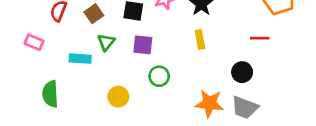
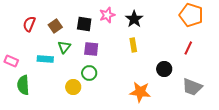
red line: (260, 38) -> (188, 48), moved, turned -64
pink rectangle: (34, 42) -> (11, 61), moved
green circle: (159, 76) -> (89, 73), moved
gray trapezoid: (245, 107) -> (192, 87), moved

